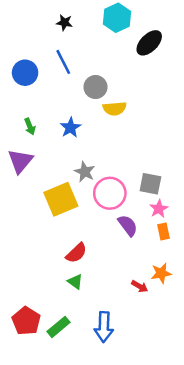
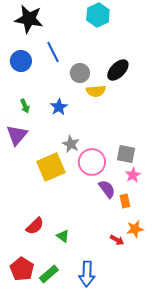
black star: (64, 23) -> (29, 19), moved, size x2.0
black ellipse: (149, 43) -> (118, 70), moved
orange rectangle: (164, 231) -> (125, 201), moved
red semicircle: (76, 253) -> (35, 226), moved

